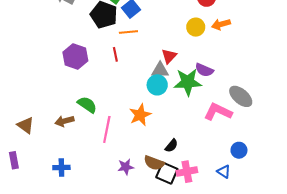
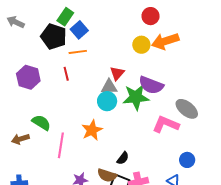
orange arrow: (221, 24) -> (165, 41), size x1.5
purple semicircle: (204, 70) -> (151, 85), size x1.4

